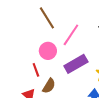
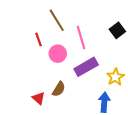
pink line: (71, 35) -> (81, 37), turned -50
red line: (36, 70) -> (38, 39), moved

